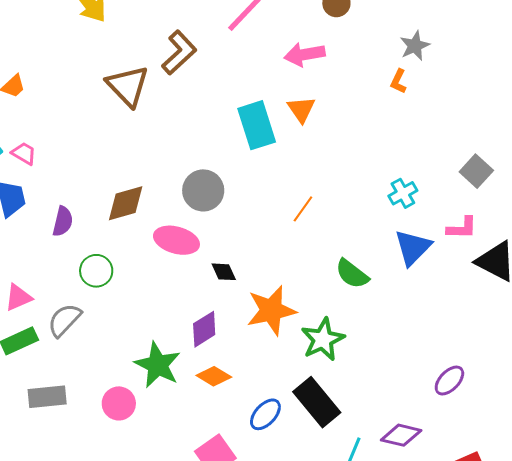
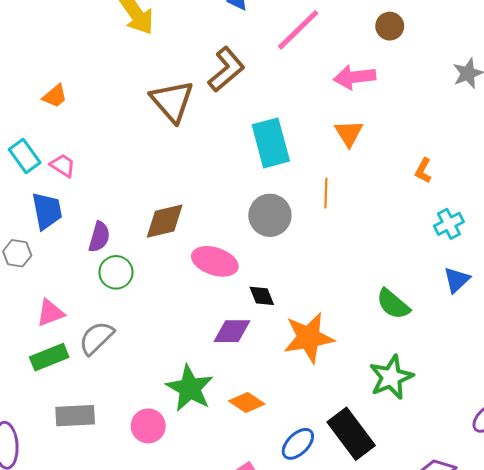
orange L-shape: (398, 81) -> (423, 171), moved
cyan rectangle: (257, 125) -> (271, 143), moved
gray circle: (203, 190) -> (270, 215), moved
orange line: (303, 209) -> (326, 193), moved, turned -36
blue triangle: (413, 247) -> (457, 280), size x0.7
green circle: (96, 271) -> (116, 272), moved
purple diamond: (204, 329) -> (232, 331), moved, turned 30
green star: (323, 339) -> (391, 377), moved

